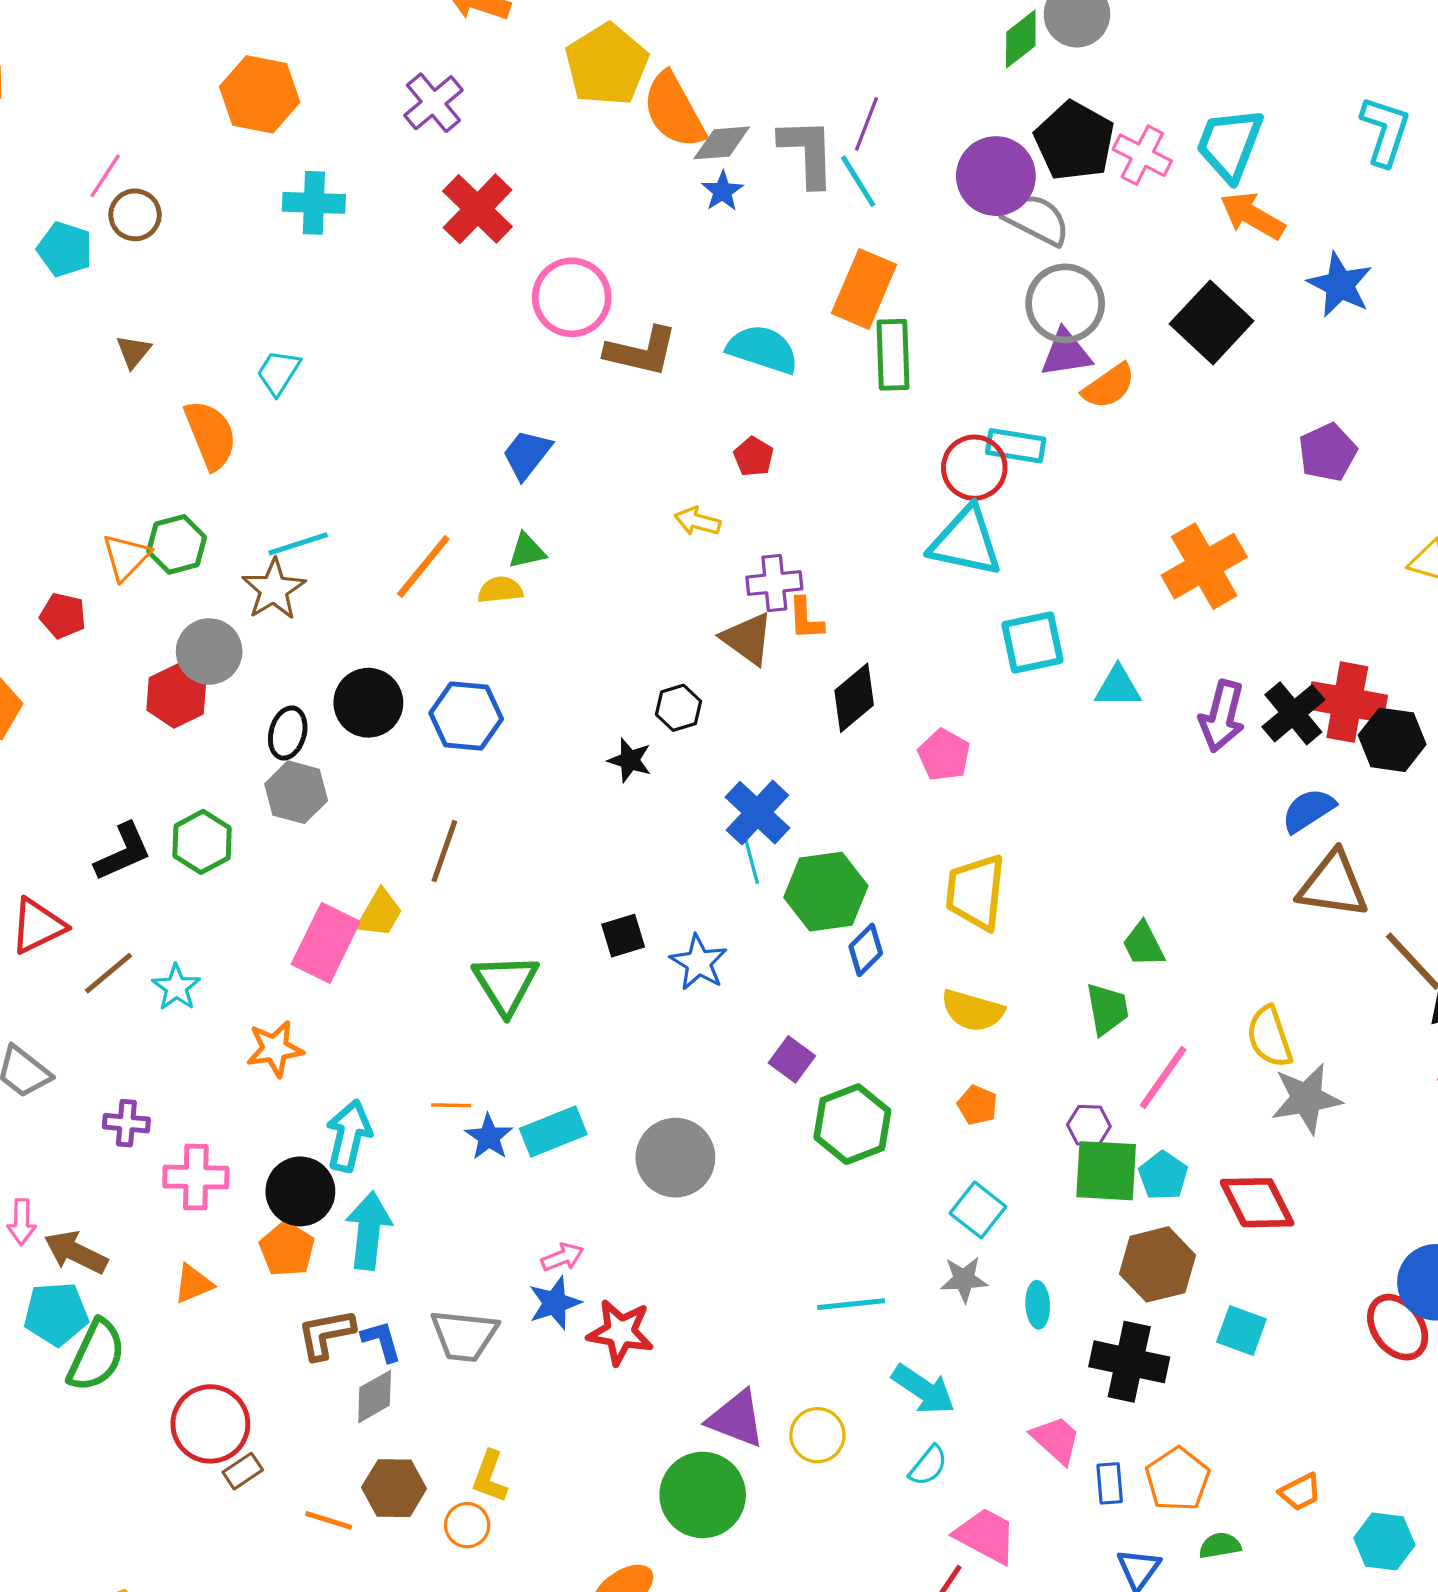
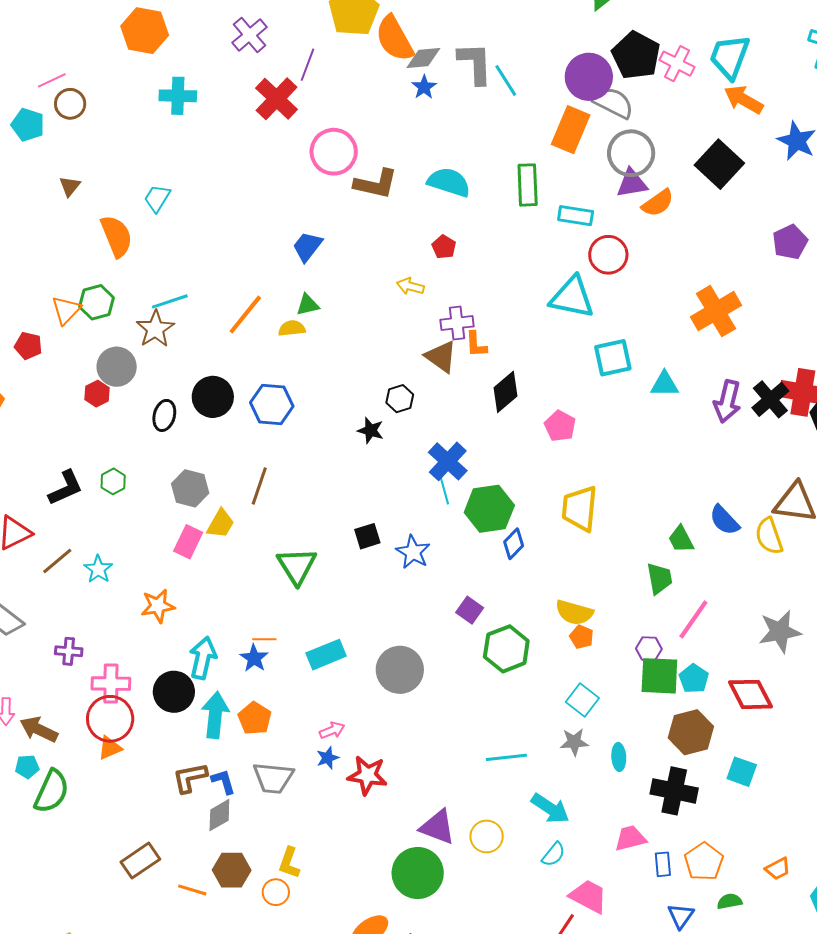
purple line: (867, 124) -> (308, 65), moved
pink line: (105, 176) -> (52, 80), turned 32
orange rectangle: (864, 289) -> (571, 130), moved
cyan rectangle: (1016, 446) -> (576, 216), moved
red circle: (974, 468) -> (608, 255), moved
red hexagon: (176, 696) -> (97, 394), size x0.7
gray hexagon: (296, 792) -> (190, 488), moved
blue semicircle: (1308, 810) -> (724, 520), moved, turned -100
green hexagon: (202, 842) -> (113, 481), size x0.7
pink rectangle: (326, 943) -> (188, 542), size x0.7
yellow semicircle: (973, 1011) -> (574, 612), moved
yellow semicircle: (1269, 1037) -> (769, 536), moved
blue star: (489, 1137) -> (254, 658), moved
orange pentagon: (287, 1249) -> (255, 718), moved
blue star: (555, 1303) -> (328, 758), size x0.7
cyan pentagon: (56, 1314) -> (27, 767), size x0.6
red circle: (210, 1424) -> (110, 719), moved
pink trapezoid: (1056, 1440) -> (630, 838), turned -56
brown rectangle: (243, 1471) -> (140, 861), size x1.6

